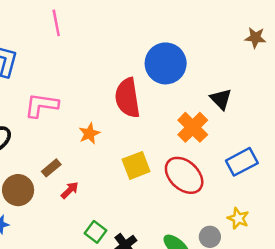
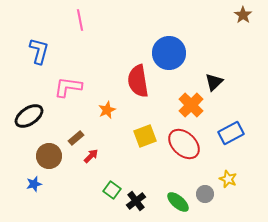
brown star: (255, 38) -> (243, 15), moved, turned 30
black triangle: (221, 99) -> (214, 82), turned 30

